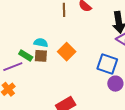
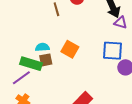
green rectangle: (26, 55) -> (31, 64), size x1.5

